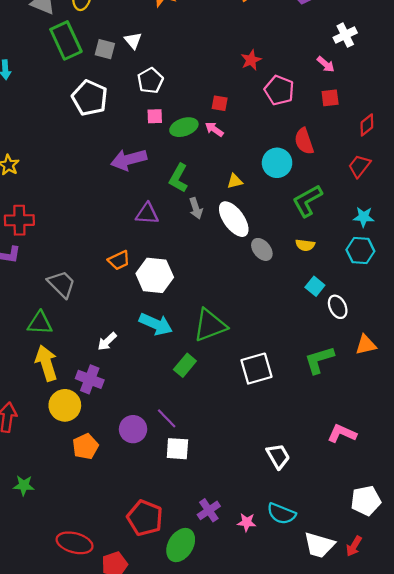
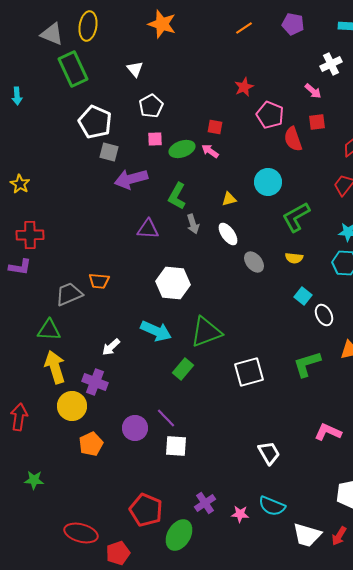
gray square: (105, 49) -> (109, 152), moved
red semicircle: (304, 141) -> (293, 139), moved
white ellipse: (234, 219) -> (228, 234), size x0.7
orange trapezoid: (119, 260) -> (99, 281), moved, turned 30
white hexagon: (155, 275) -> (173, 283), moved
gray trapezoid: (62, 284) -> (69, 294), turned -68

